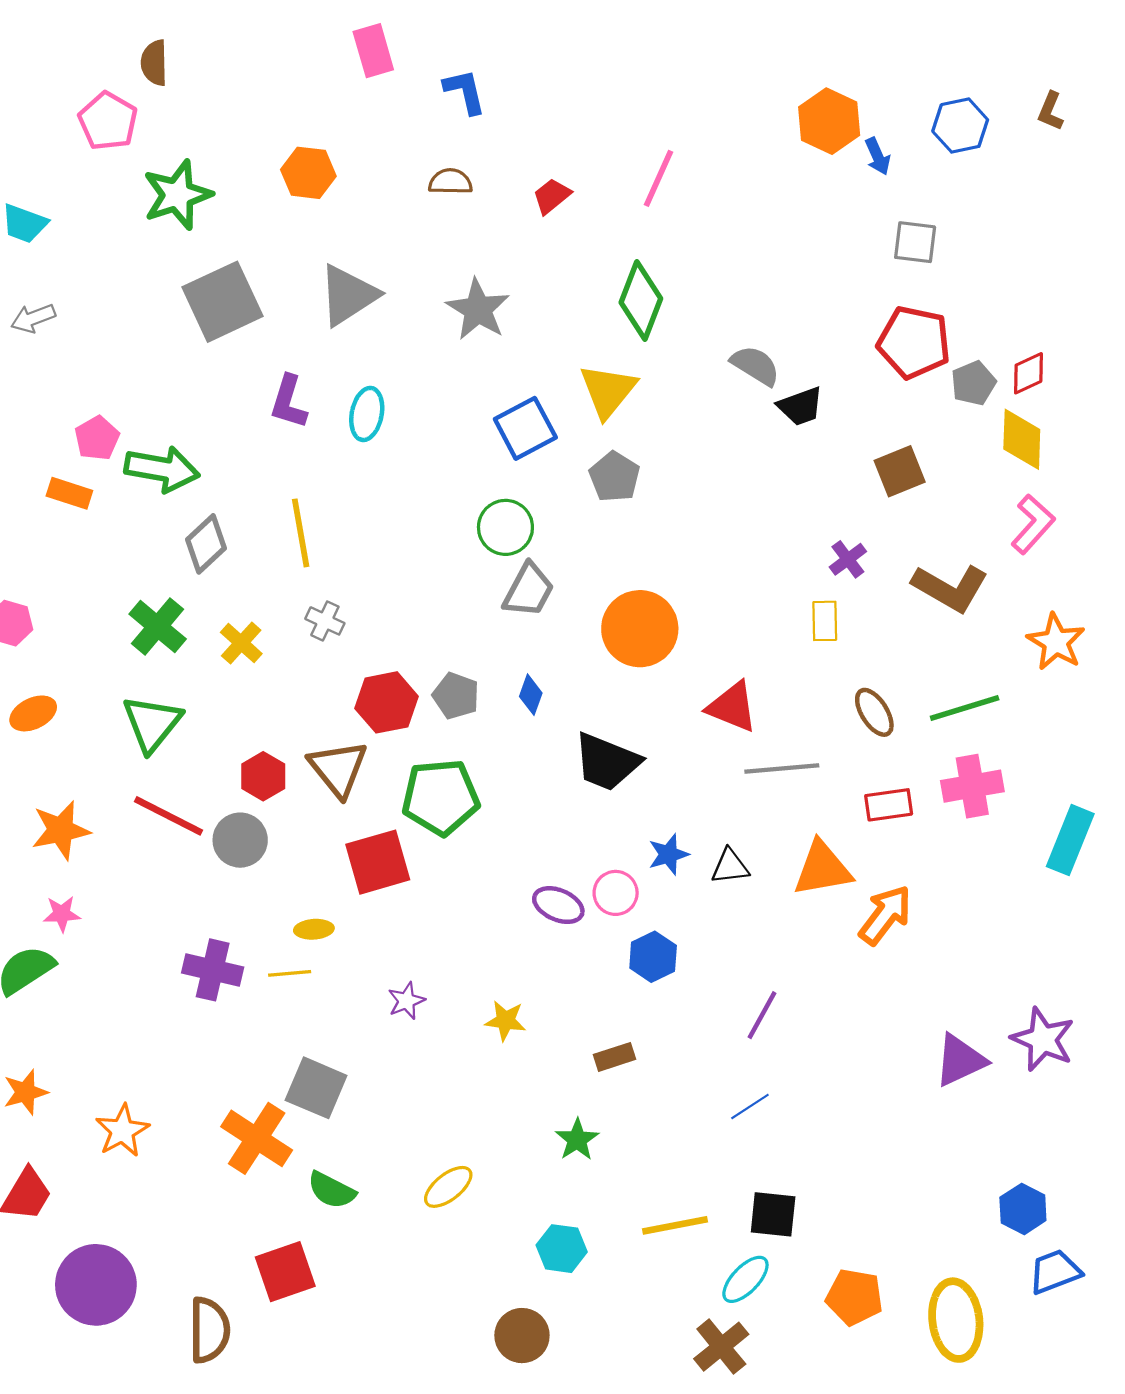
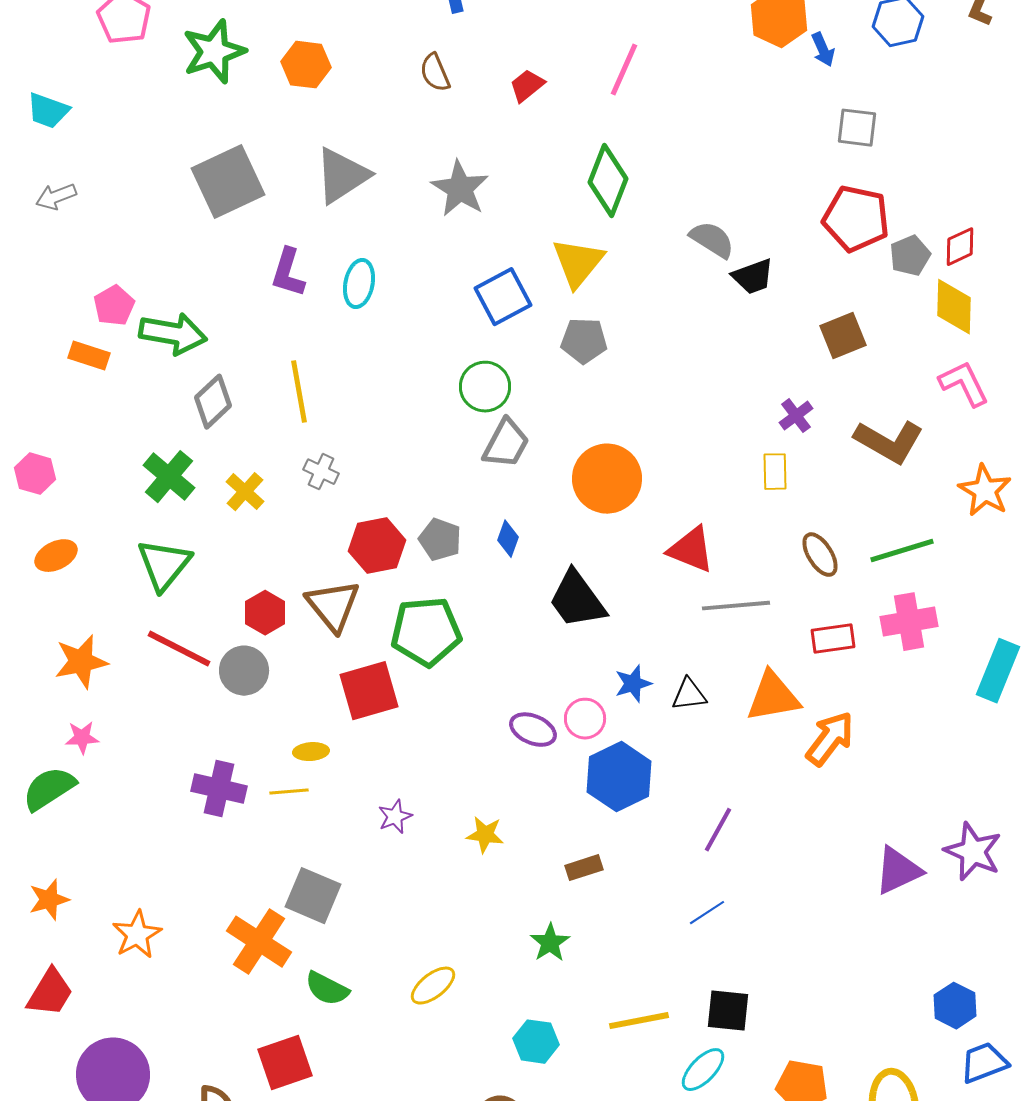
brown semicircle: (450, 182) -> (435, 73), turned -114
green star: (177, 195) -> (214, 52), moved
gray pentagon: (614, 477) -> (584, 341), turned -30
pink L-shape: (1033, 524) -> (964, 384), turned -68
black trapezoid: (607, 762) -> (577, 600), turned 32
blue hexagon: (653, 957) -> (619, 777), size x1.5

